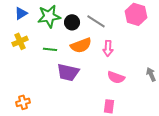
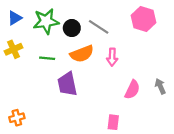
purple trapezoid: (68, 72) -> (67, 84), turned 65
pink semicircle: (116, 77) -> (132, 90), moved, turned -84

